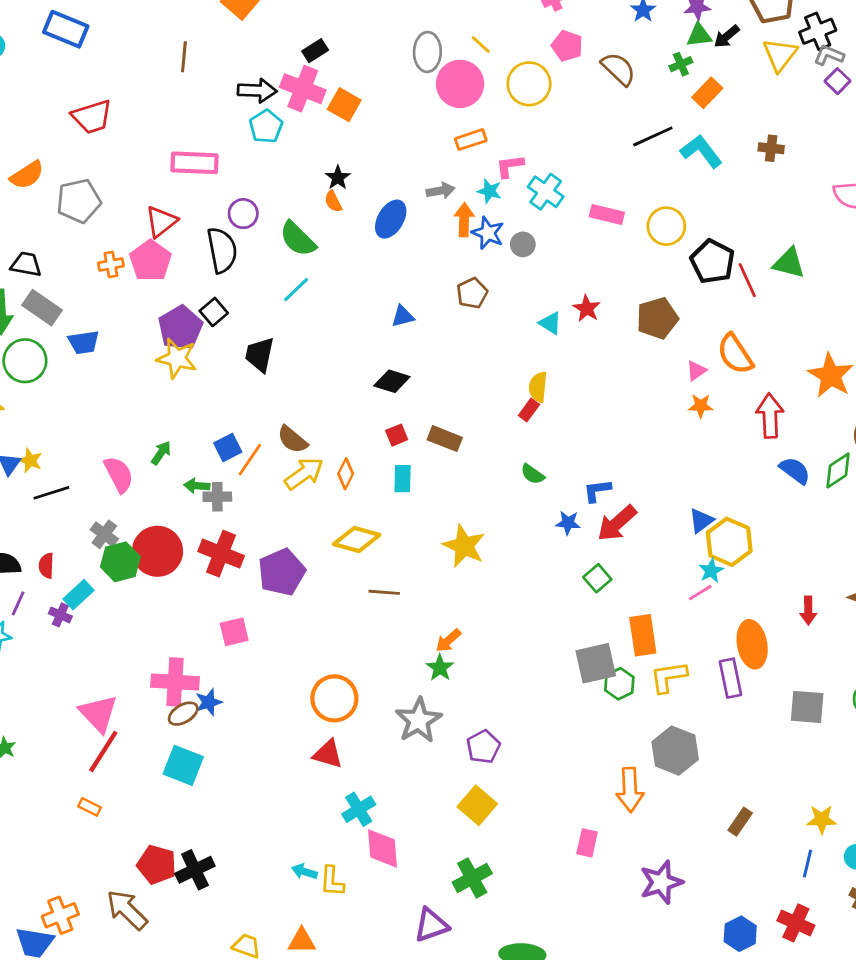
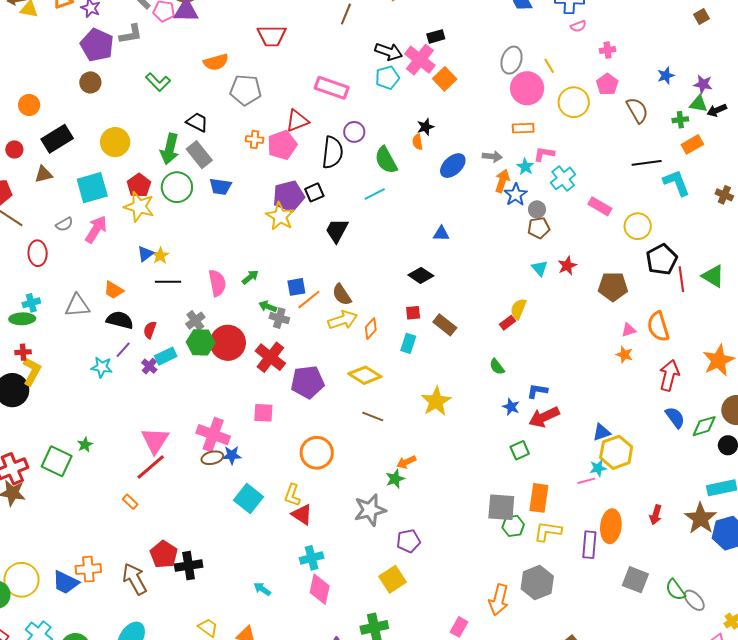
brown pentagon: (472, 293) -> (539, 228), moved
orange circle: (334, 698) -> (317, 453), moved
cyan square: (183, 765) -> (248, 499), moved
yellow L-shape: (332, 881) -> (292, 495), moved

